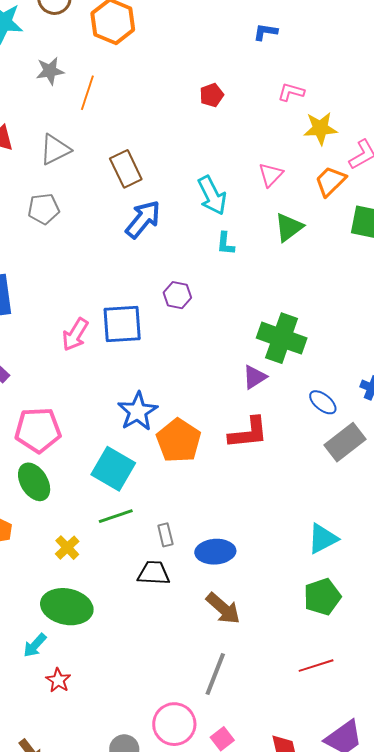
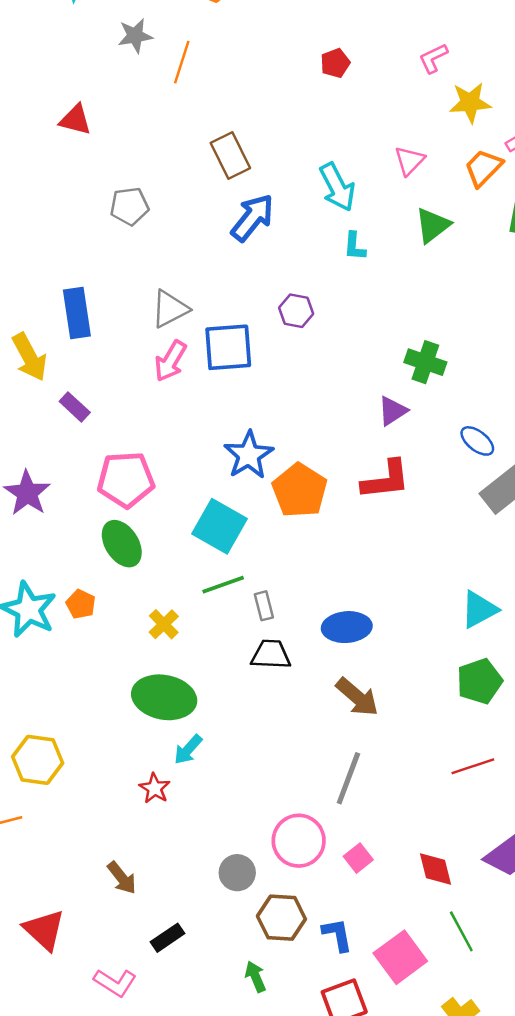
pink L-shape: (291, 92) -> (433, 58), turned -40
gray triangle: (55, 150) -> (170, 309), moved
green cross: (282, 338) -> (425, 362), size x0.7
gray rectangle: (165, 535) -> (264, 606), moved
cyan arrow: (35, 645) -> (188, 750), moved

